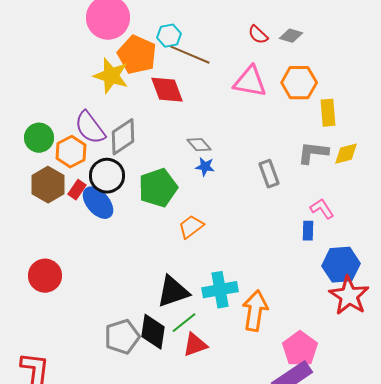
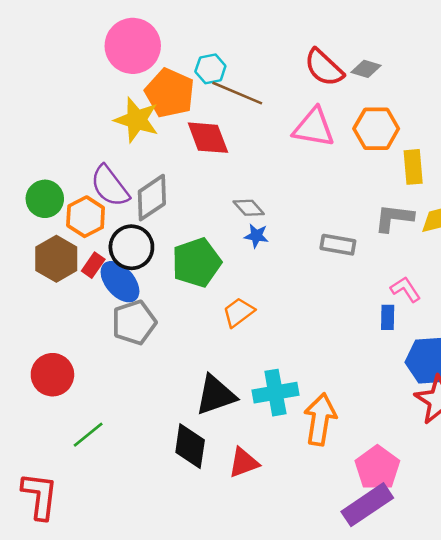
red semicircle: (258, 35) -> (324, 68), size x1.6
gray rectangle: (269, 174) -> (338, 245), turned -60
green line: (184, 323) -> (88, 435), moved
gray pentagon: (122, 337) -> (134, 322), moved

